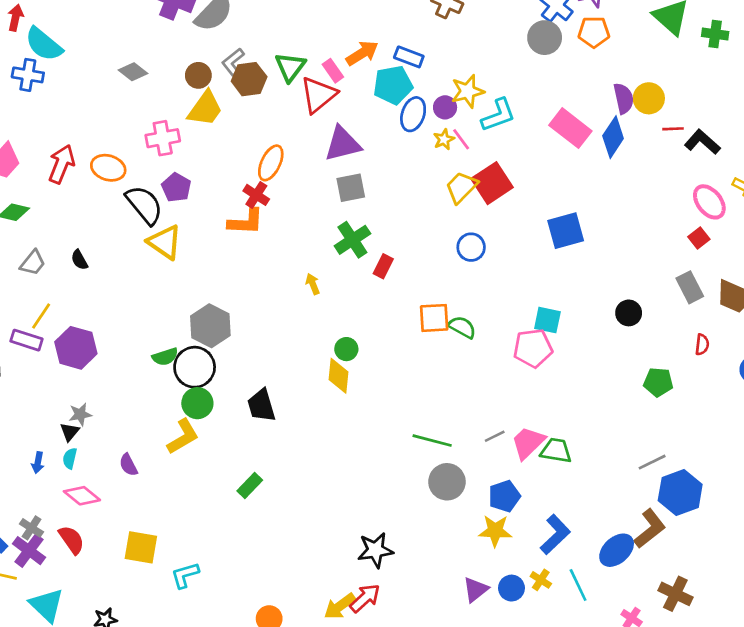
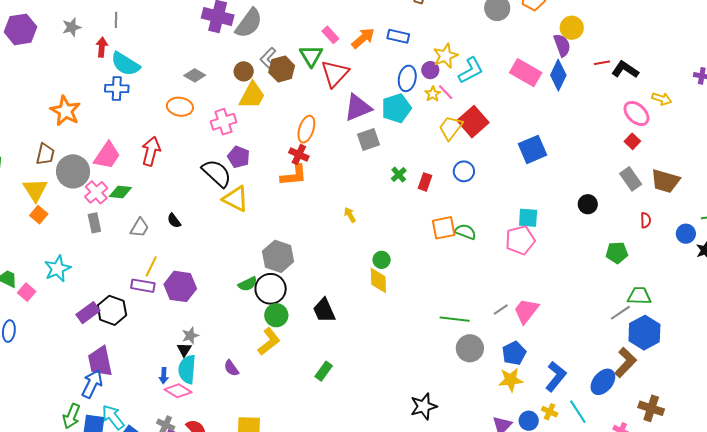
pink rectangle: (333, 71) -> (330, 35), moved
cyan pentagon: (393, 85) -> (396, 108), moved
yellow circle: (649, 98) -> (572, 28), moved
orange ellipse: (108, 168) -> (180, 107), moved
green cross: (352, 240) -> (399, 175), moved, size x0.6
red rectangle: (383, 266) -> (425, 182), moved
green trapezoid: (556, 451) -> (639, 296), moved
cyan semicircle: (70, 458) -> (187, 369), size x1.8
pink diamond: (82, 496) -> (178, 391), moved

